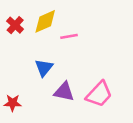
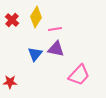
yellow diamond: (45, 21) -> (36, 17), turned -35
purple triangle: (64, 92) -> (56, 49), moved

